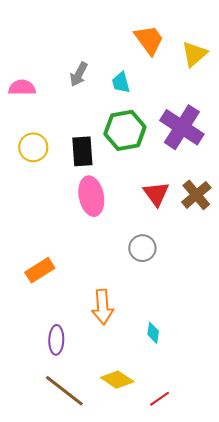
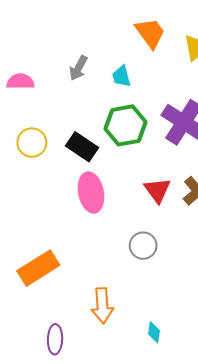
black rectangle: (82, 151) -> (82, 147), turned -52
orange rectangle: (40, 270) -> (38, 268), size x1.4

